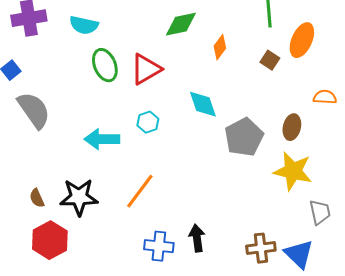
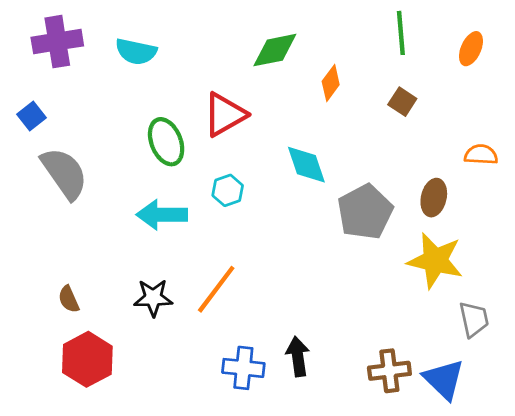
orange ellipse: (302, 40) -> (471, 49), moved, size x0.7
green ellipse: (105, 65) -> (166, 142), moved
black star: (79, 197) -> (153, 298), moved, size x0.7

